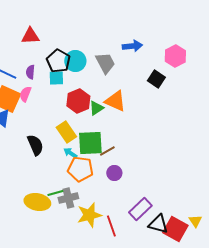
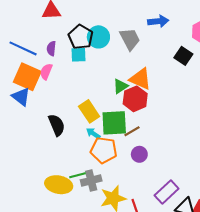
red hexagon: (78, 101) -> (135, 99), moved

